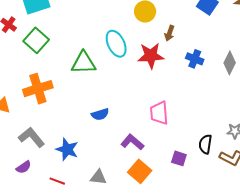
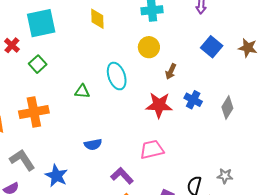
green square: (36, 40) -> (38, 64), size x0.7
red star: (151, 56) -> (159, 105), moved
green triangle: (84, 63) -> (82, 91), size x0.6
pink trapezoid: (159, 113) -> (152, 150), turned 75

